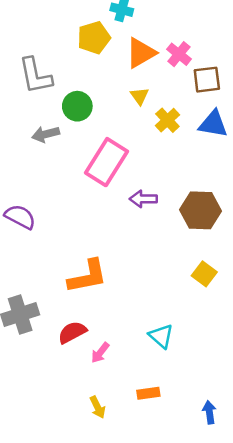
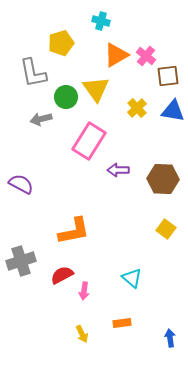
yellow pentagon: (94, 38) -> (61, 43), moved
yellow triangle: (140, 96) -> (96, 89), moved, size x1.8
pink arrow: (100, 353) -> (84, 291), turned -30

